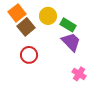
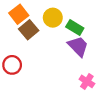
red circle: (29, 55) -> (12, 65), moved

